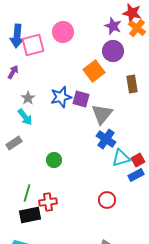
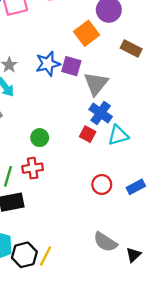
brown rectangle: (132, 84) -> (131, 48), turned -54
red square: (138, 160) -> (88, 134), moved, turned -32
blue rectangle: (136, 175) -> (136, 187), moved
red cross: (48, 202) -> (33, 168), moved

